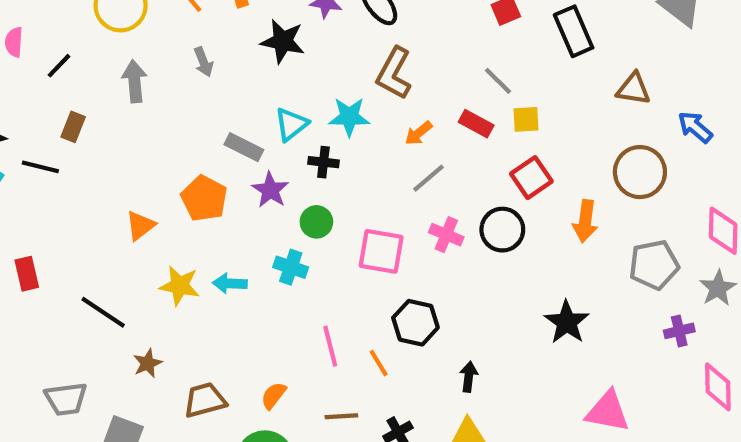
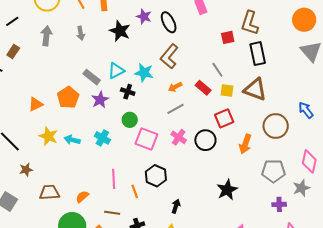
brown triangle: (633, 89) -> (255, 89), moved, size x1.4
green circle: (316, 222) -> (130, 120), moved

